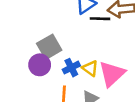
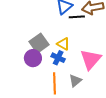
blue cross: (71, 68) -> (58, 58), turned -32
yellow triangle: (90, 68) -> (63, 44), moved

